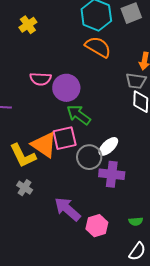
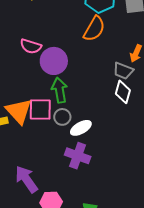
orange semicircle: (98, 47) -> (94, 29), turned 76
green arrow: (79, 115) -> (59, 90), turned 30
gray circle: (89, 157) -> (62, 117), moved, size x0.7

